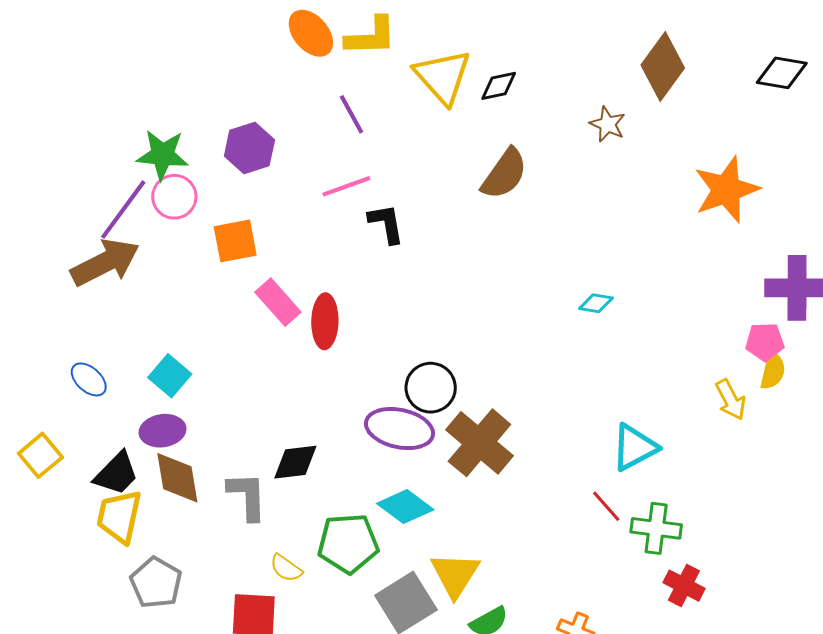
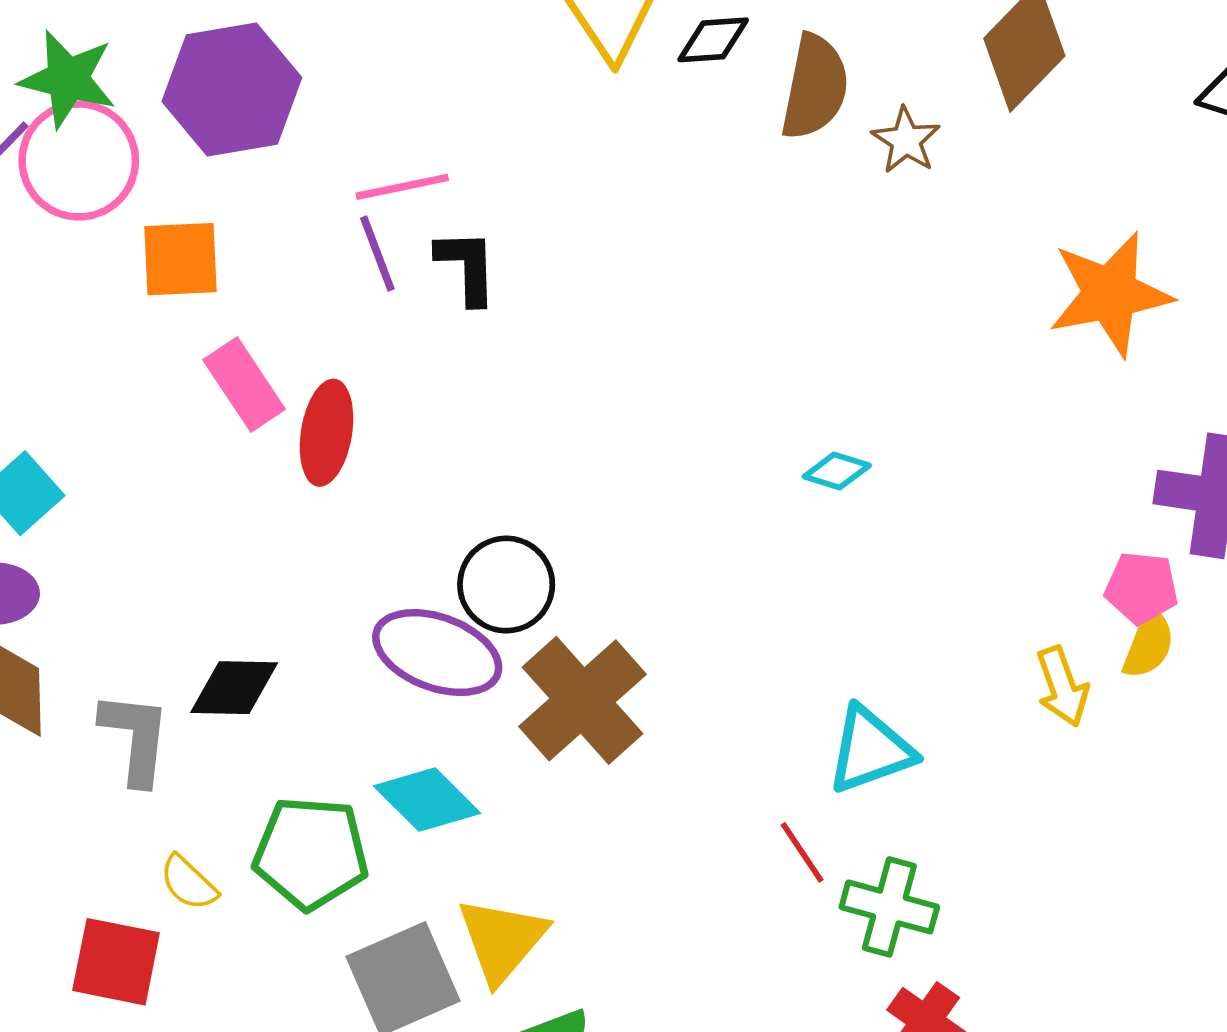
purple line: (352, 114) -> (377, 254), moved
purple hexagon: (249, 148) -> (232, 90), size x1.4
brown semicircle: (504, 174) -> (815, 87), moved, turned -32
pink circle: (174, 197) -> (79, 160), size x1.4

